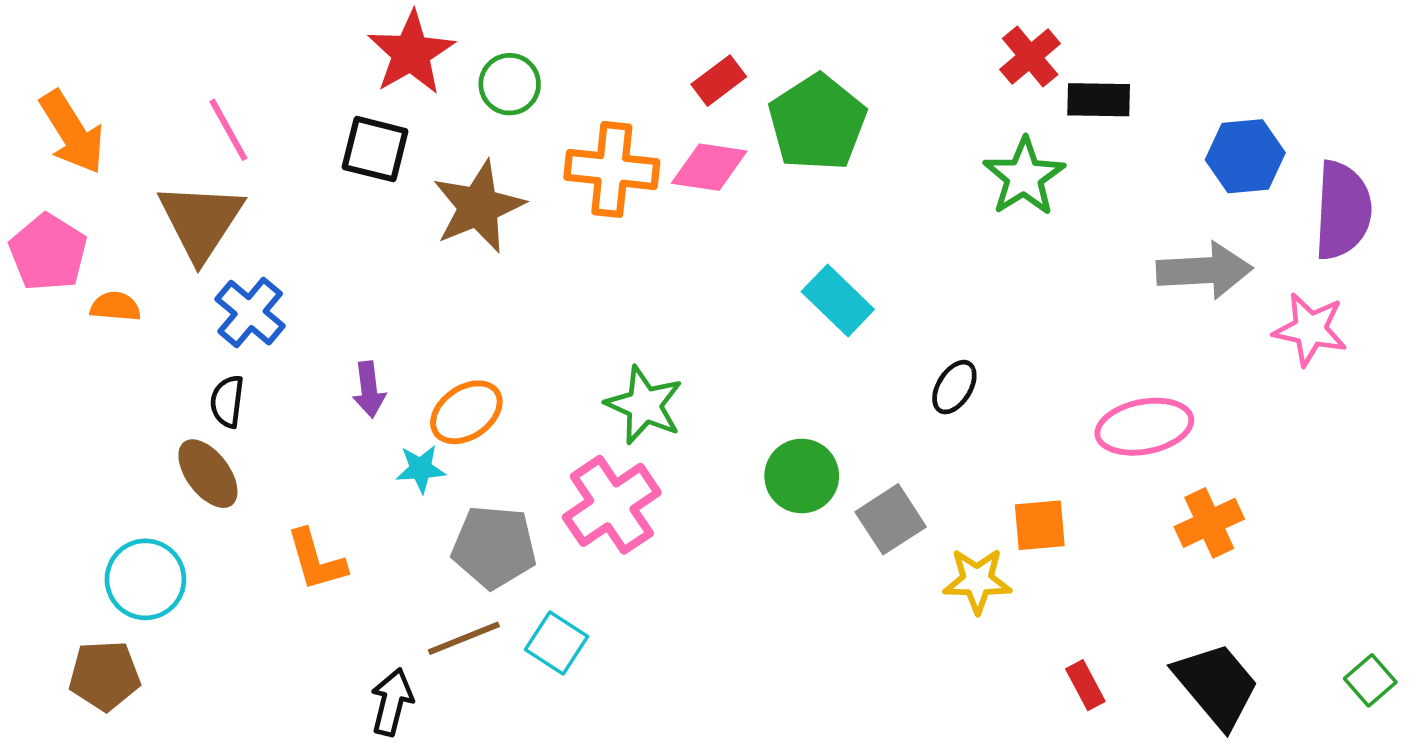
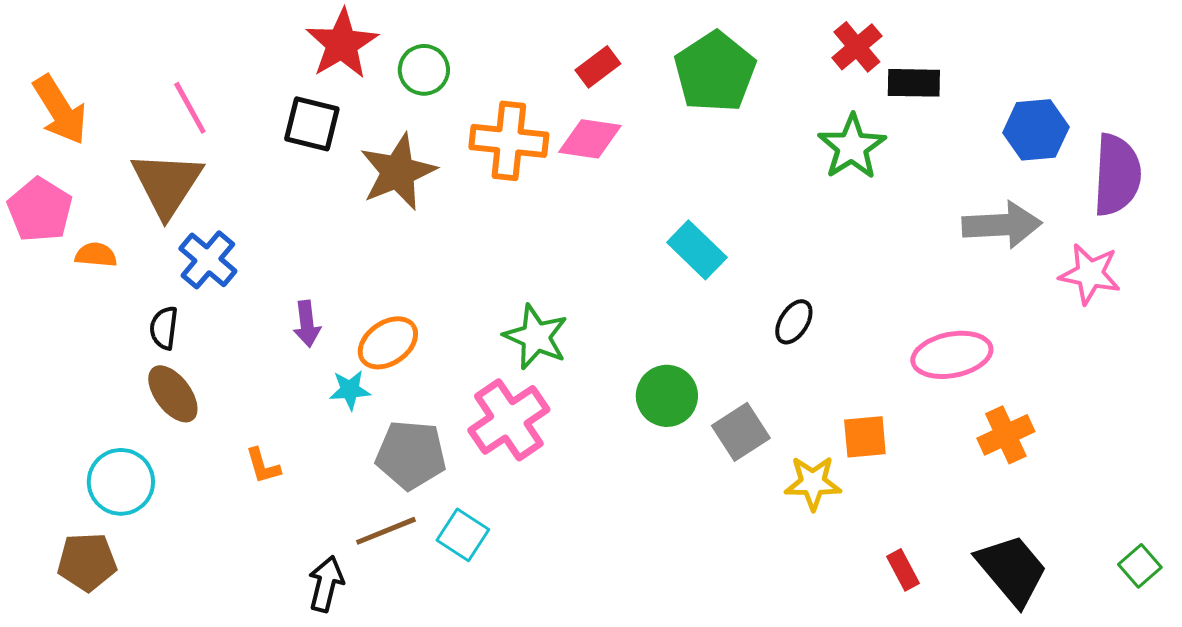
green pentagon: (817, 123) -> (715, 72), moved
black semicircle: (227, 401) -> (164, 328), moved
orange L-shape: (316, 560) -> (263, 466), size x0.7

